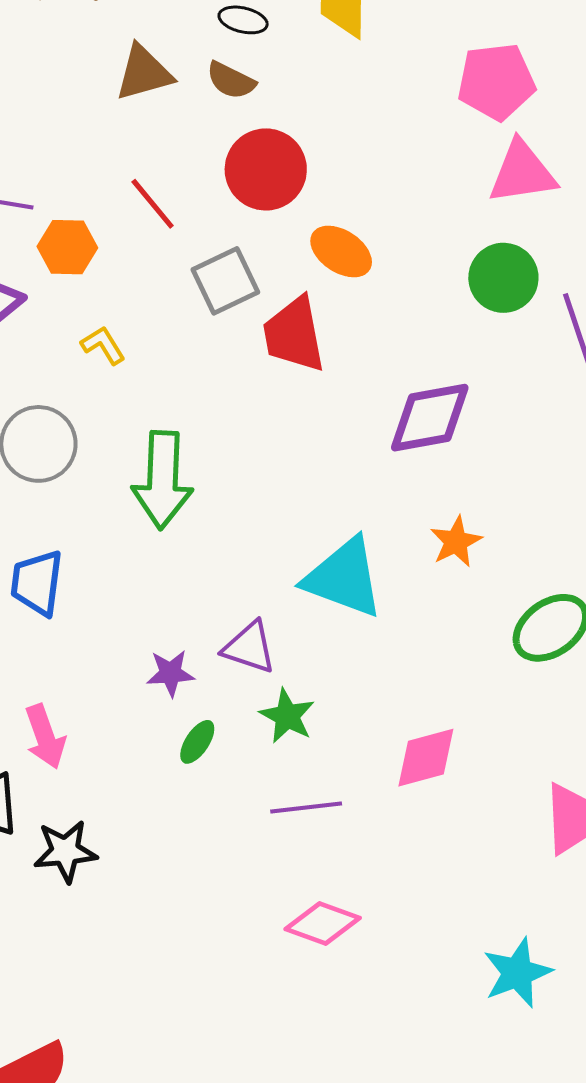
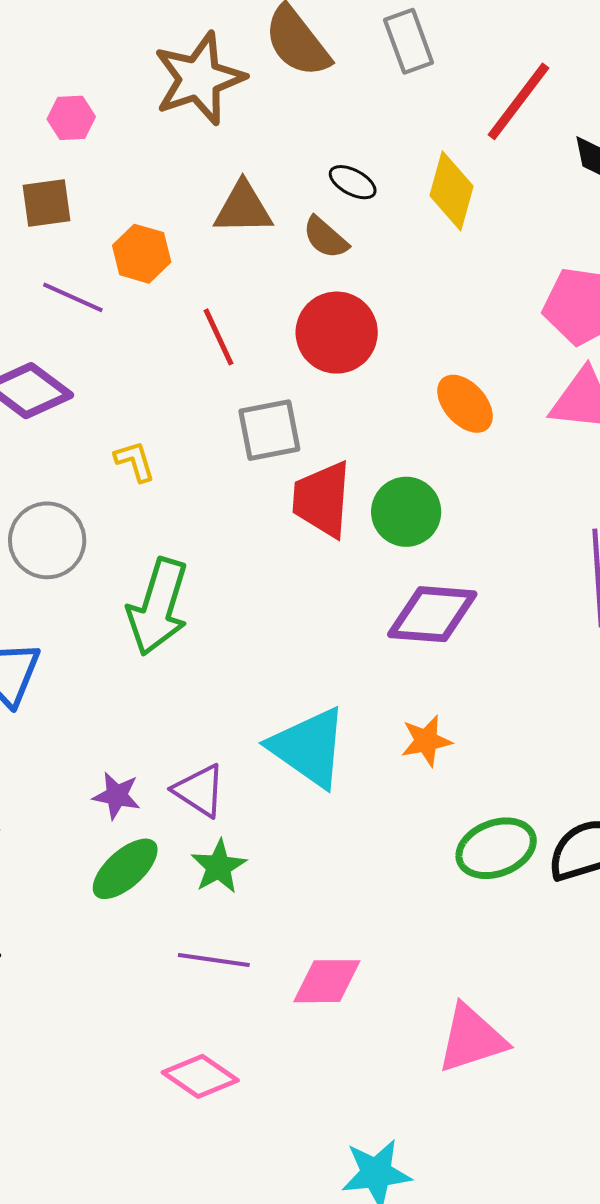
orange hexagon: (67, 247) -> (142, 254), moved
orange ellipse: (341, 252) -> (465, 404), moved
green circle: (503, 278) -> (406, 512), moved
green ellipse: (197, 742) -> (125, 869), size x1.6
pink diamond: (426, 758) -> (327, 981), moved

